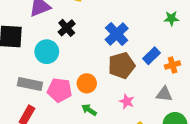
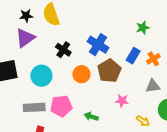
green star: (171, 18) -> (143, 28), moved
black cross: (67, 28) -> (63, 50), moved
orange circle: (87, 83) -> (81, 74), moved

